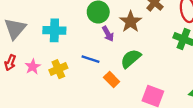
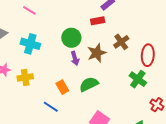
blue line: (90, 59) -> (51, 107), moved
orange rectangle: (112, 79) -> (62, 87), moved

